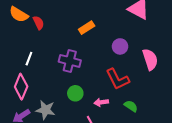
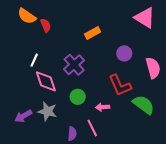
purple cross: (70, 61) -> (74, 65), turned 30
pink diamond: (21, 87) -> (46, 81), moved, turned -45
green semicircle: (131, 106) -> (144, 105), moved, size x1.6

